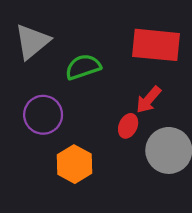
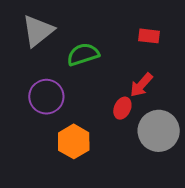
red rectangle: (156, 45) -> (149, 36), size x0.5

